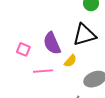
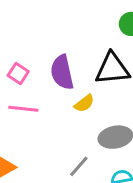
pink line: (43, 71) -> (23, 109), moved

